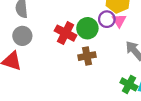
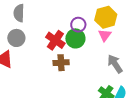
purple circle: (107, 19) -> (78, 25), moved
brown cross: (87, 56) -> (61, 63), moved

